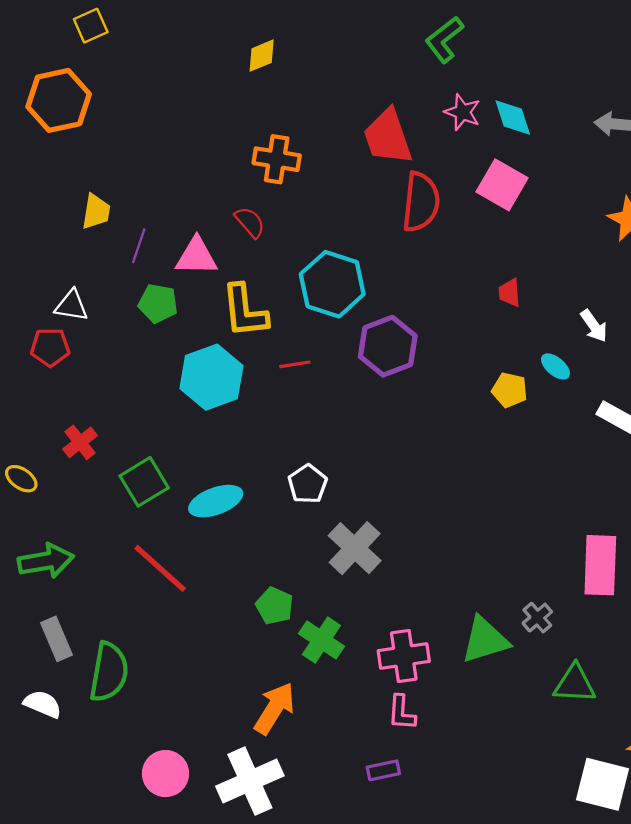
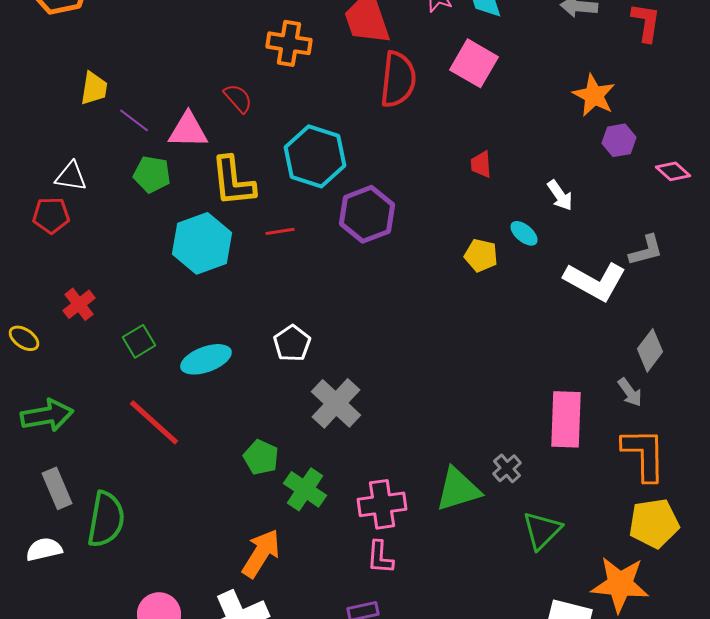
orange cross: (277, 159) -> (289, 43), moved
purple line: (139, 246) -> (134, 120), turned -72
green square: (144, 482) -> (139, 341), size x0.7
green triangle: (575, 684) -> (542, 530), turned -48
white semicircle: (43, 704) -> (44, 549), turned -36

